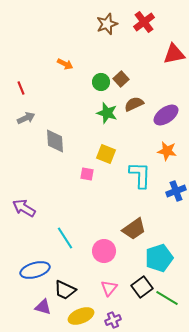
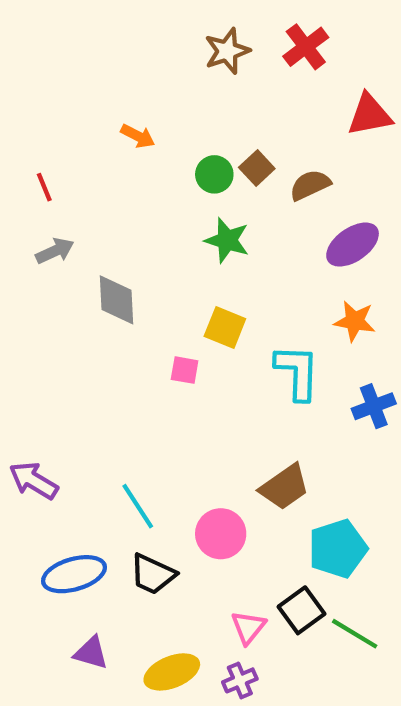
brown semicircle: (134, 104) -> (310, 185), moved
purple arrow: (24, 208) -> (34, 481), moved
pink triangle: (109, 288) -> (248, 627), moved
black trapezoid: (65, 290) -> (153, 574), moved

